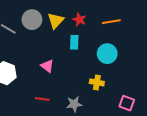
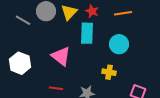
cyan rectangle: (74, 42) -> (87, 33), size x1.5
pink triangle: (47, 66) -> (61, 56), size x1.5

